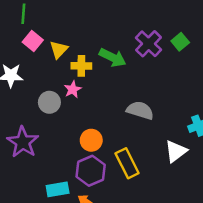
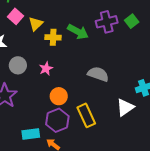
purple cross: (149, 44) -> (107, 22), turned 30
pink star: (73, 89) -> (46, 69), moved
gray circle: (49, 102) -> (18, 65), moved

